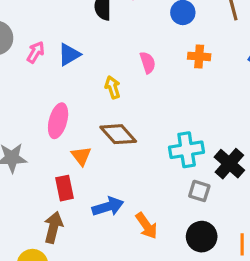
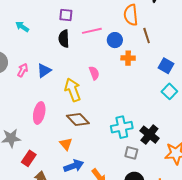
orange cross: (199, 56) -> (128, 58), moved
yellow arrow: (113, 87) -> (73, 90), size x1.6
orange triangle: (81, 156) -> (66, 144), moved
red rectangle: (64, 188) -> (29, 158), moved, turned 49

